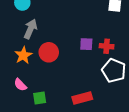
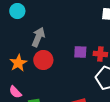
gray arrow: (30, 29) -> (38, 37), moved

